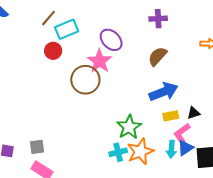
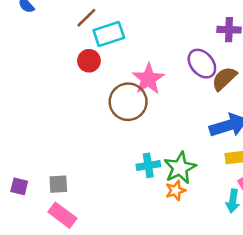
purple ellipse: (111, 40) -> (202, 64), moved
cyan cross: (118, 152) -> (148, 165), moved
orange star: (140, 152) -> (175, 190), moved, size x0.6

